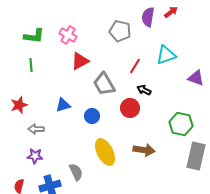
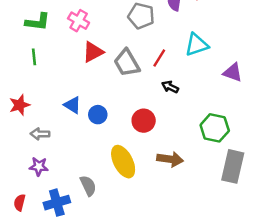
gray trapezoid: (104, 84) -> (127, 63), moved
blue triangle: (63, 105) -> (73, 105), turned 49
red circle: (130, 108) -> (144, 121), moved
blue circle: (92, 116) -> (98, 115), moved

